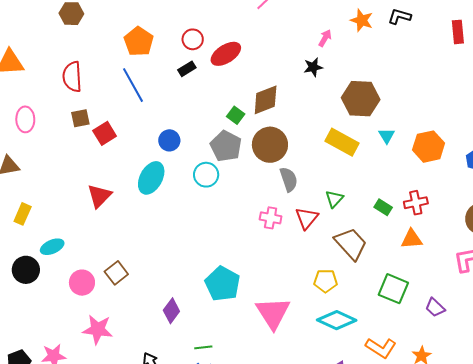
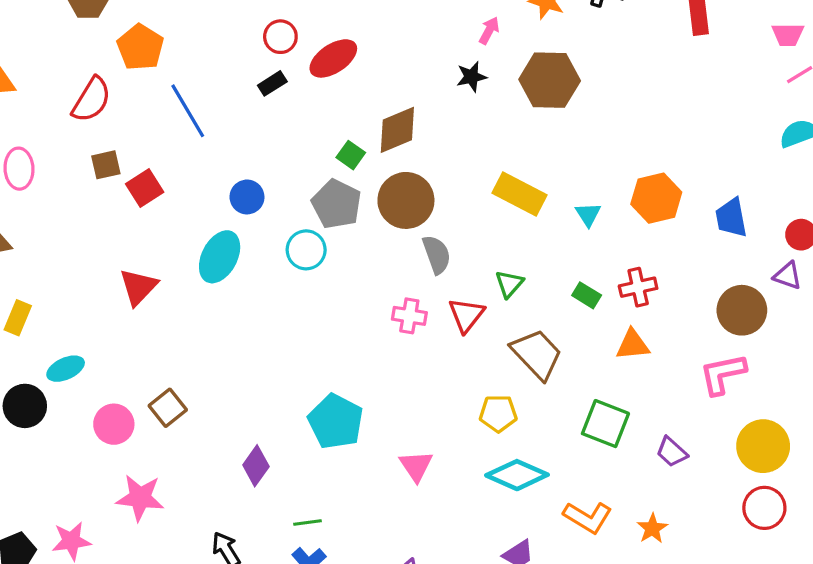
orange pentagon: (139, 41) -> (140, 47), moved
red semicircle: (72, 77) -> (92, 100), turned -144
brown hexagon: (361, 99) -> (550, 80), moved
cyan triangle: (387, 136) -> (588, 214), moved
pink triangle: (273, 313) -> (416, 466), size x0.6

